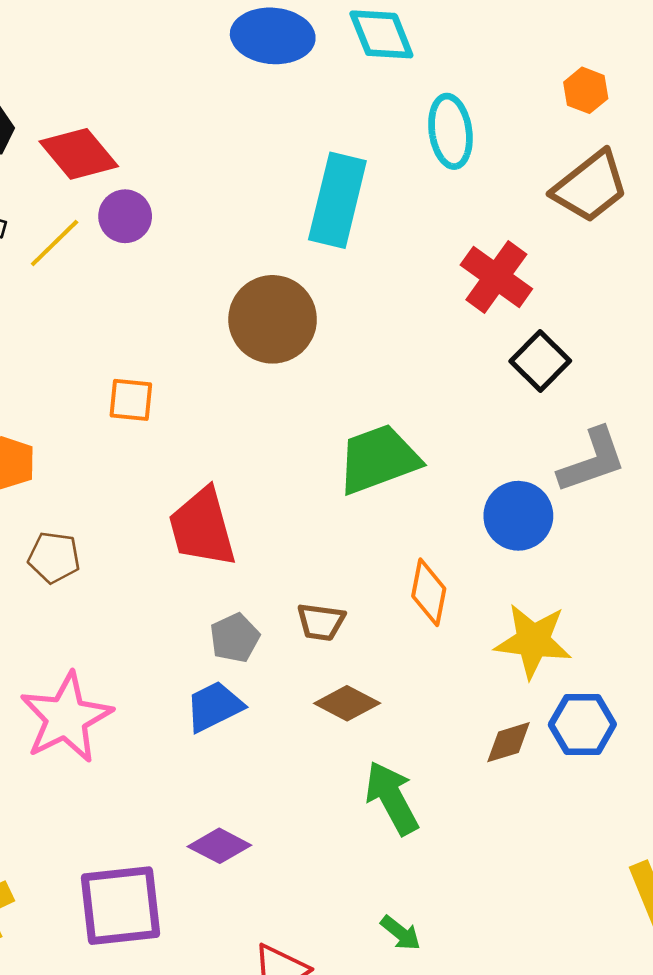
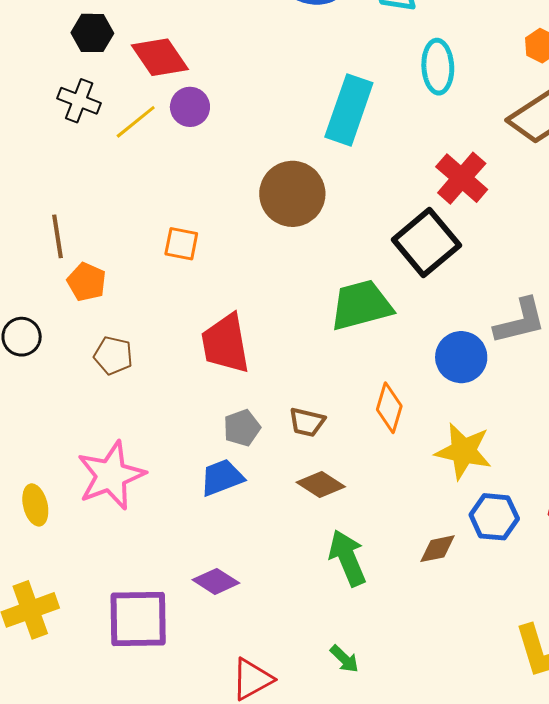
black square: (540, 361) -> (426, 242), moved, size x1.5
brown diamond: (508, 742) -> (438, 549), moved

